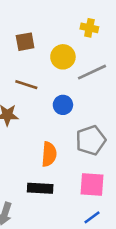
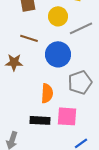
blue circle: (63, 105) -> (58, 54), size x1.6
pink square: (92, 184) -> (67, 116), moved

